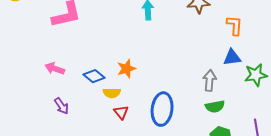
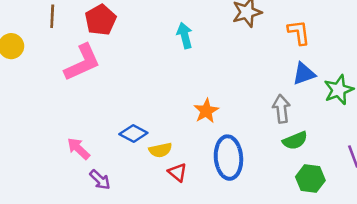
pink arrow: (55, 69) -> (78, 149), moved, turned 36
orange star: (126, 69) -> (206, 111), moved

